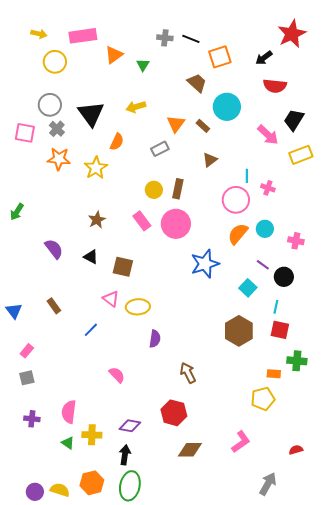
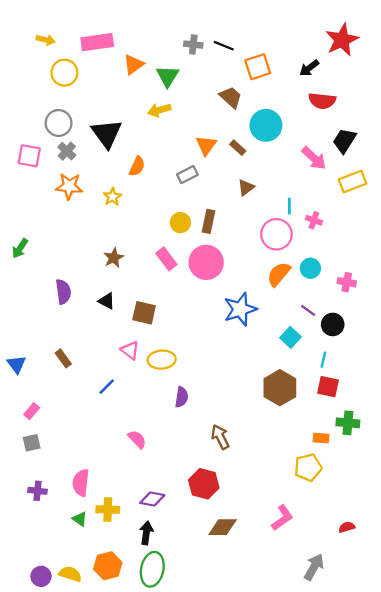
green triangle: (143, 65) -> (168, 76), size x1.5
yellow arrow: (136, 107) -> (159, 110), moved
yellow star: (96, 168) -> (112, 197), size x0.7
purple semicircle: (54, 249) -> (63, 292), turned 30

